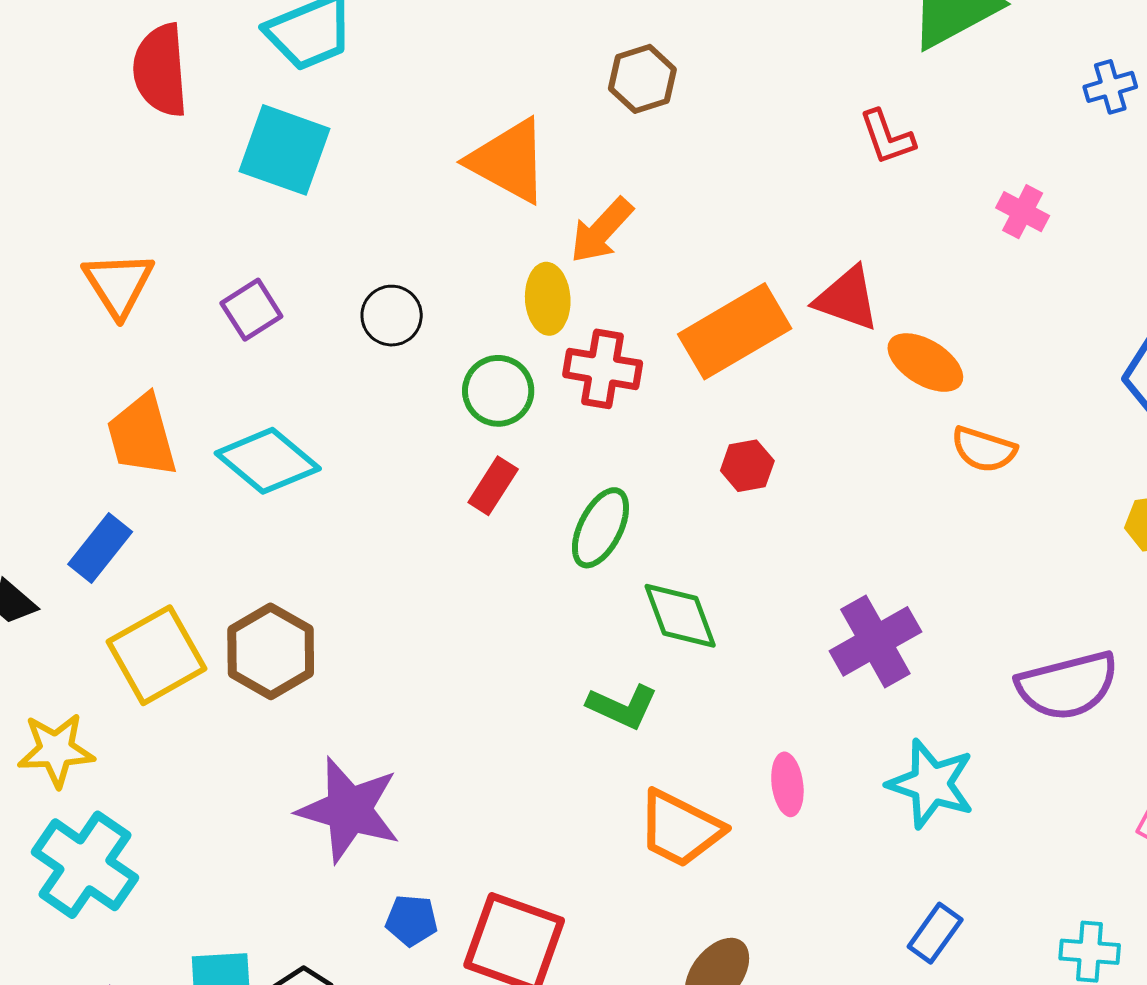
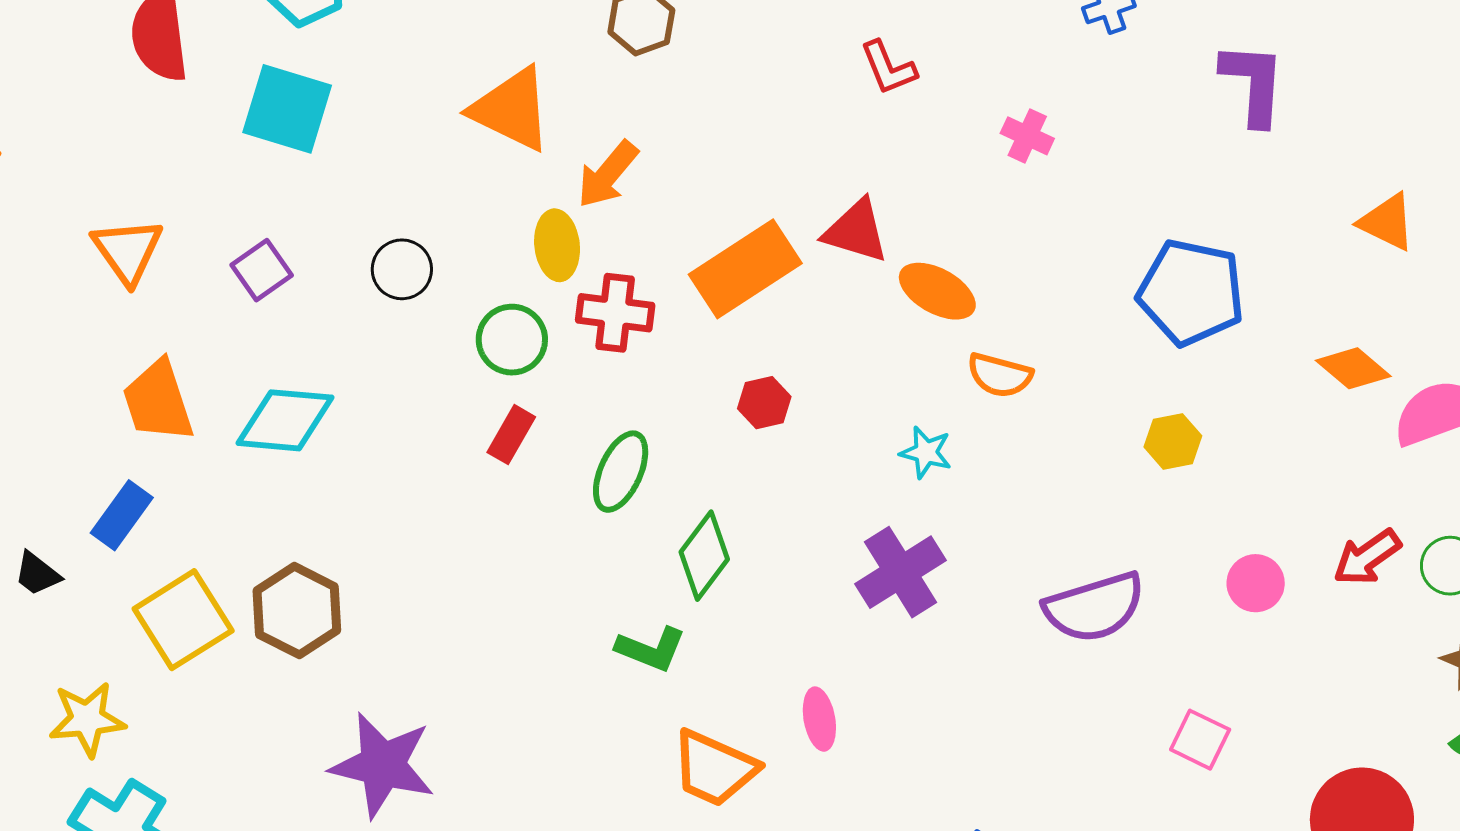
cyan diamond: (268, 461) -> (285, 420), turned -32
green diamond: (680, 616) -> (704, 556), turned 60
cyan star: (931, 784) -> (926, 452), moved, size x0.6

